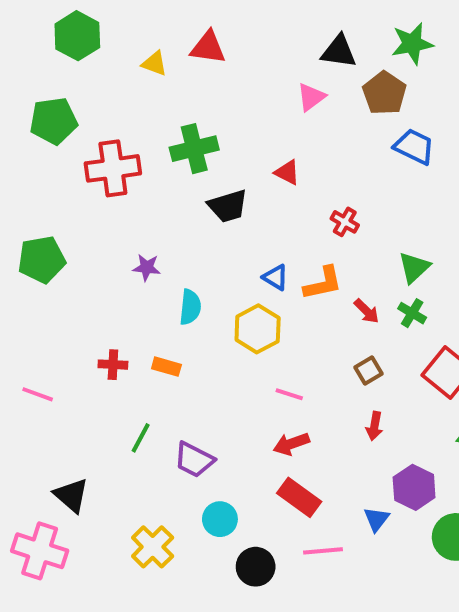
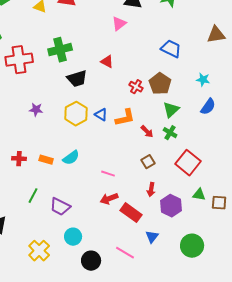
brown pentagon: (384, 93) -> (160, 84), moved
cyan semicircle: (190, 307) -> (71, 158), moved, turned 48
yellow hexagon: (258, 329) -> (76, 114), moved
purple hexagon: (414, 487) -> (171, 206), moved
red rectangle: (299, 497) -> (131, 213), moved
pink line: (323, 551) -> (125, 253), turned 36

